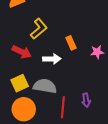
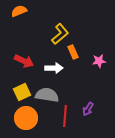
yellow L-shape: (39, 29) -> (60, 34), moved
purple arrow: (86, 100) -> (88, 109), turned 40

